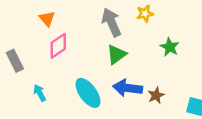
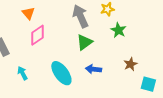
green star: (170, 47) -> (118, 30), moved
blue arrow: (128, 88) -> (93, 69), size x0.7
brown star: (156, 95) -> (130, 64), moved

